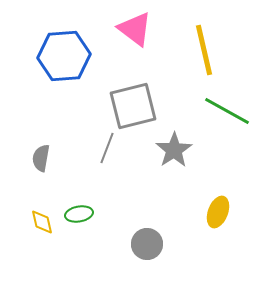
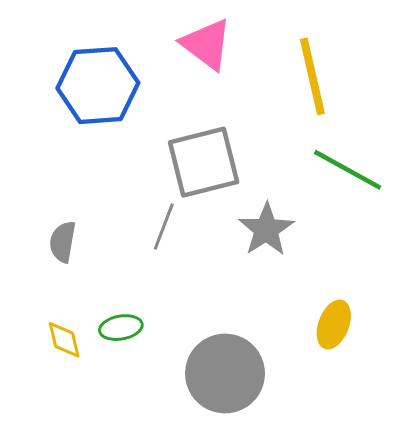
gray circle: (147, 244) -> (225, 374), size x1.6

